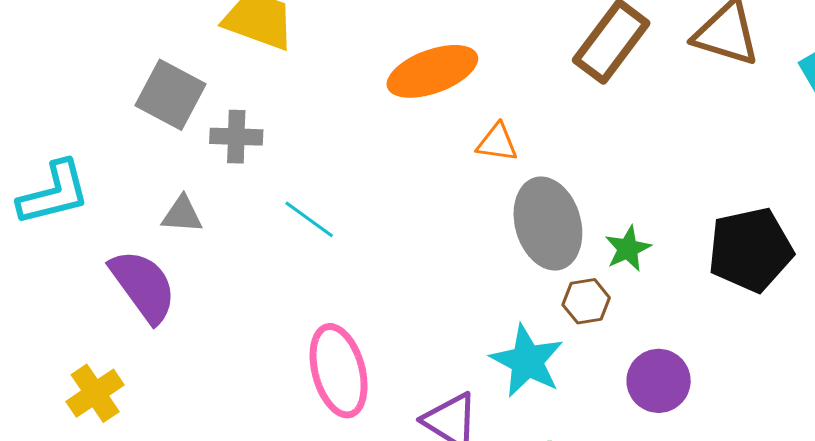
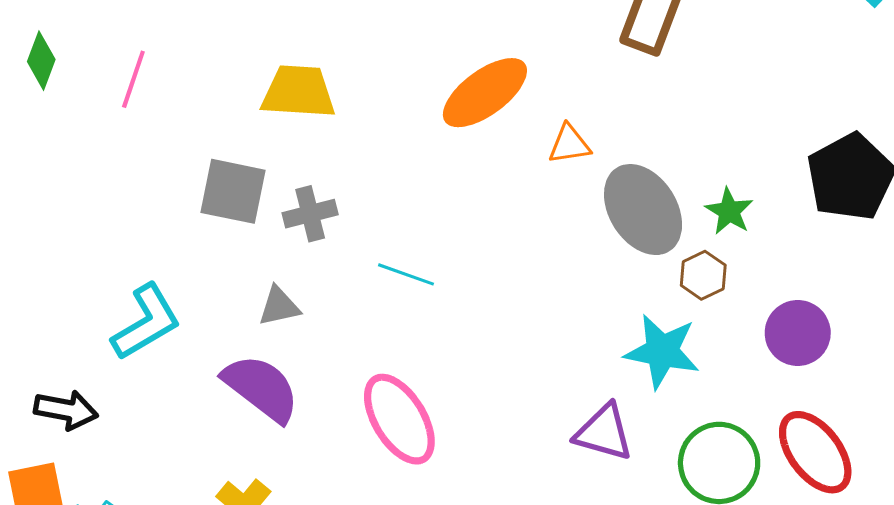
pink ellipse: (339, 371) -> (399, 419), moved

